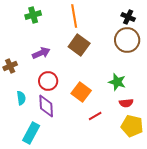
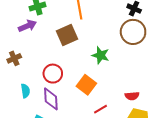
brown square: (79, 45) -> (67, 35), moved, turned 30
purple arrow: (41, 53) -> (27, 26), moved
green star: (117, 82) -> (101, 55), moved

